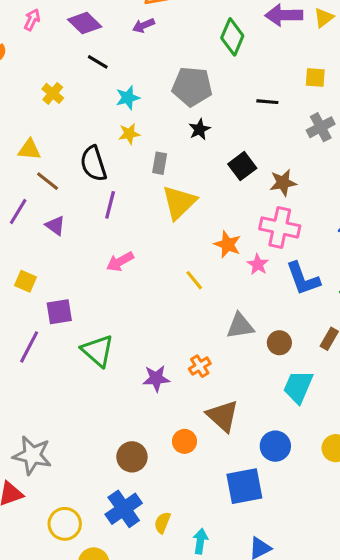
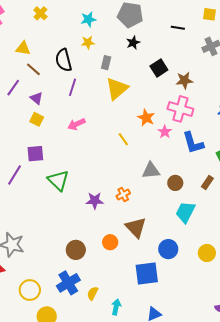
yellow square: (26, 281) -> (37, 119), moved

